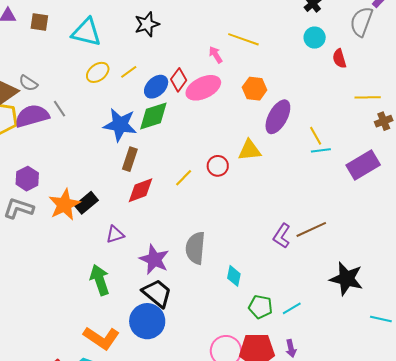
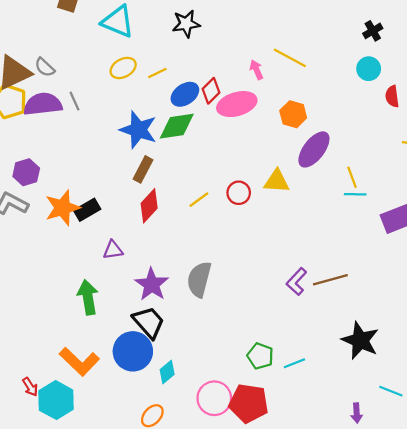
red diamond: (140, 190) -> (149, 206), turned -36
cyan diamond: (234, 276) -> (167, 372), moved, turned 30
purple arrow: (291, 348) -> (357, 413), moved

